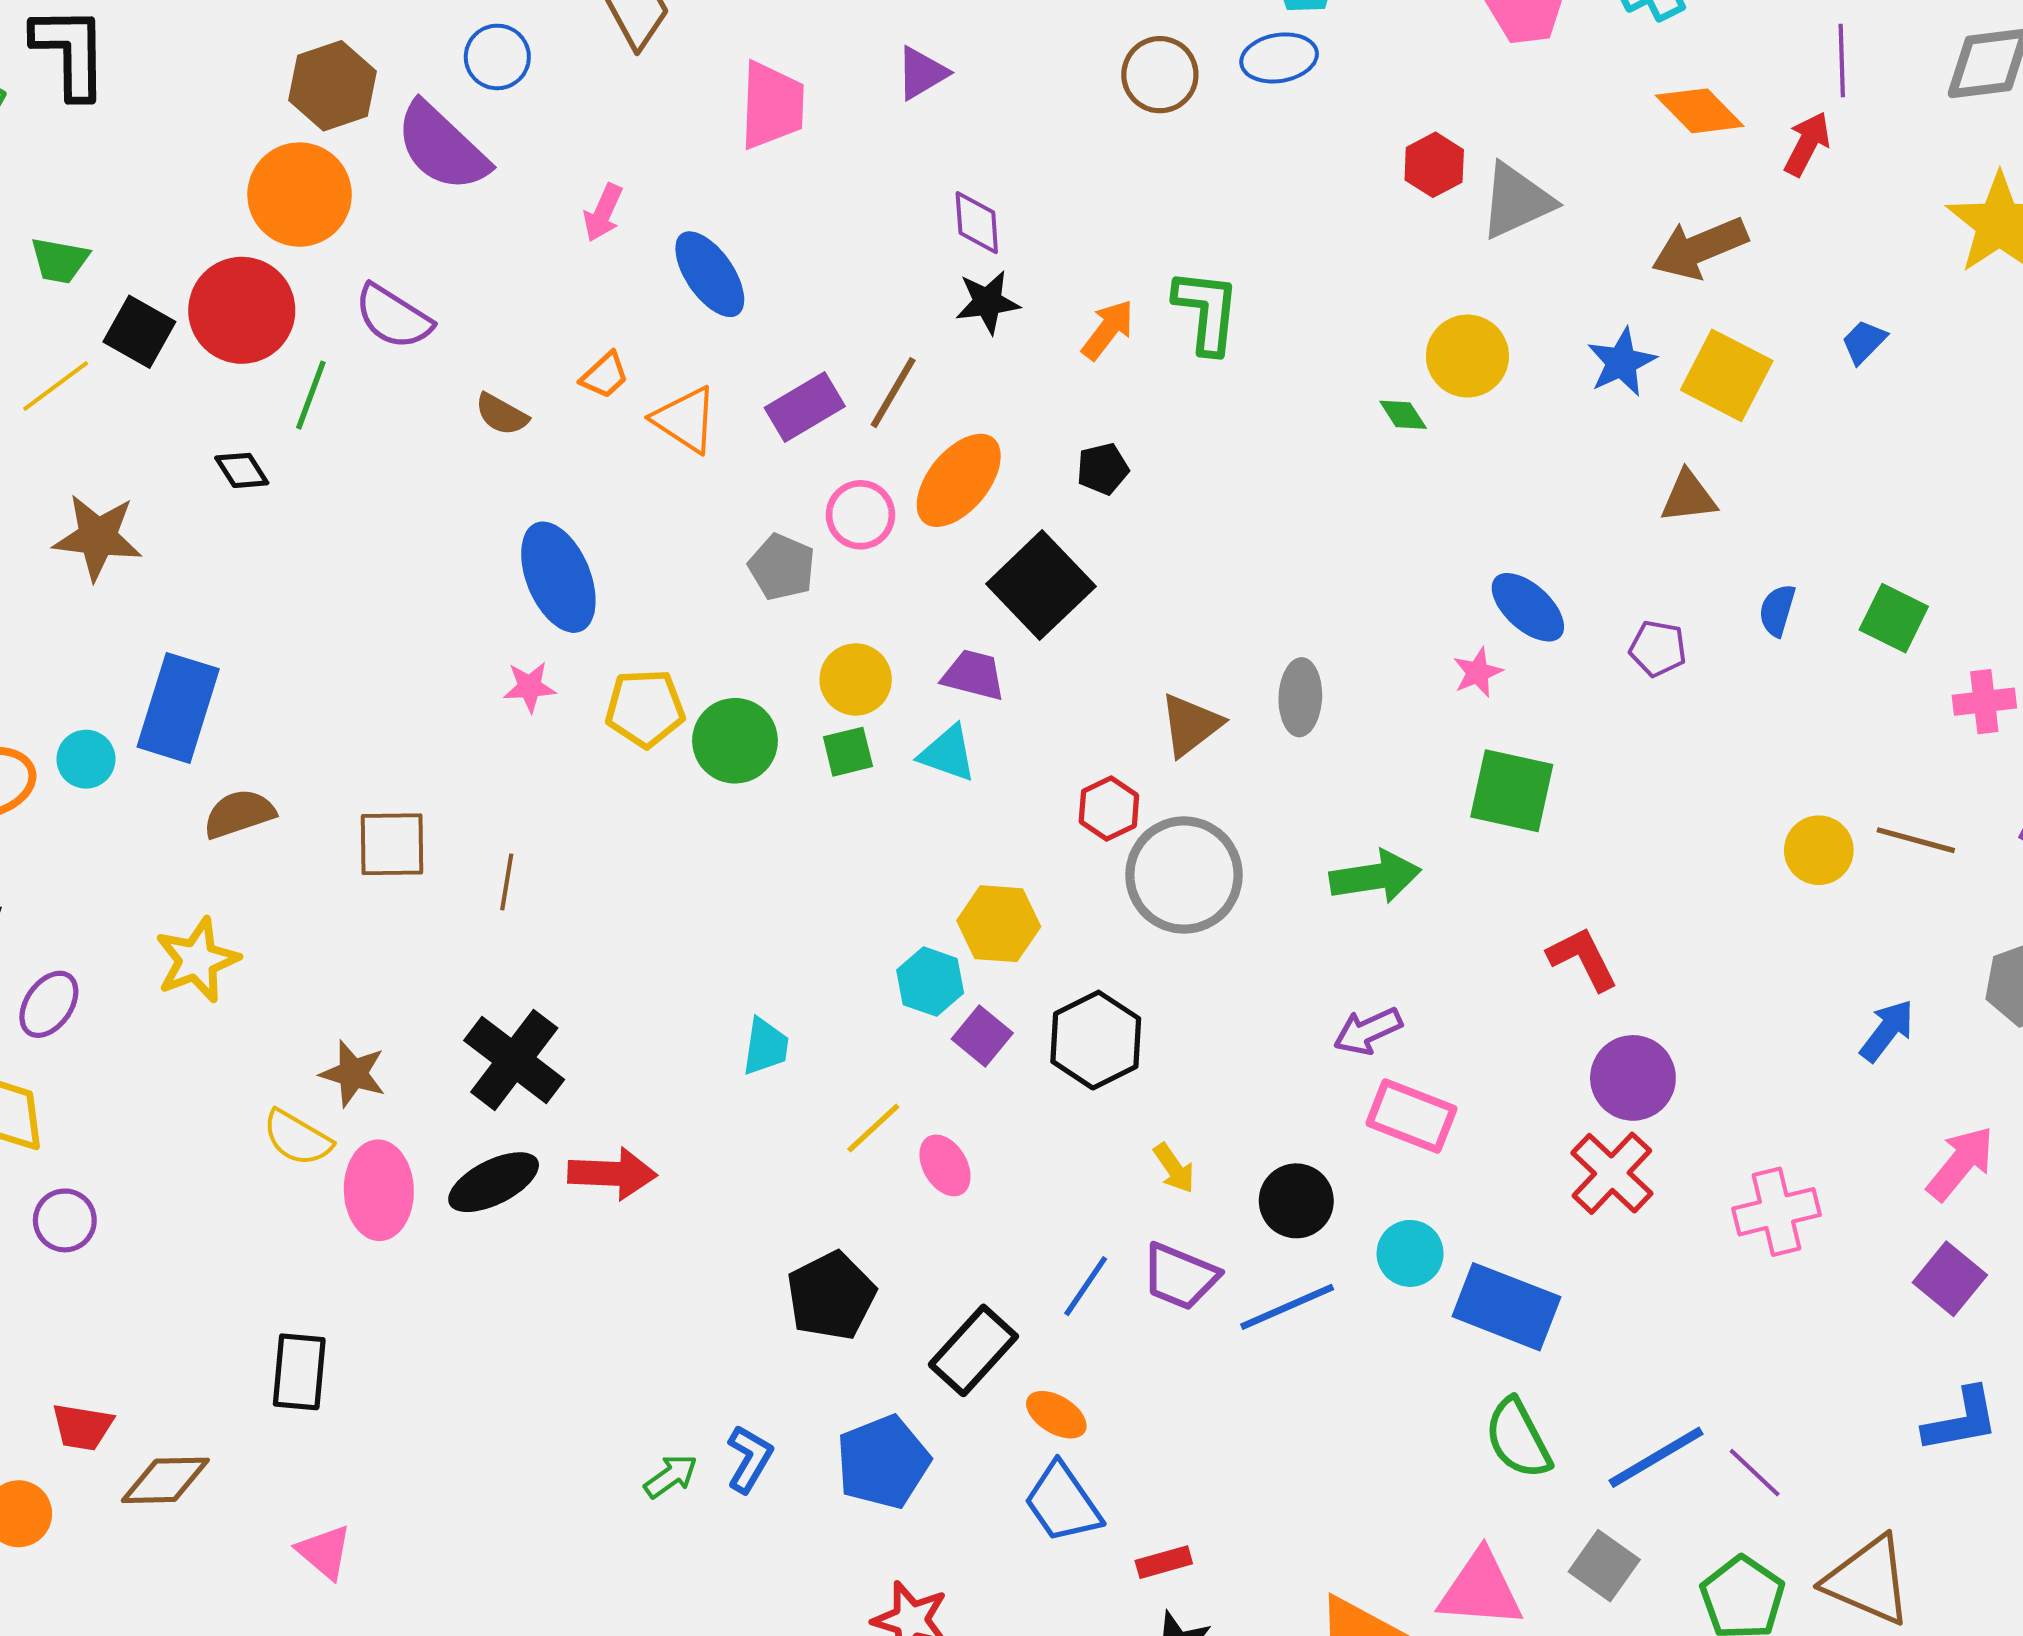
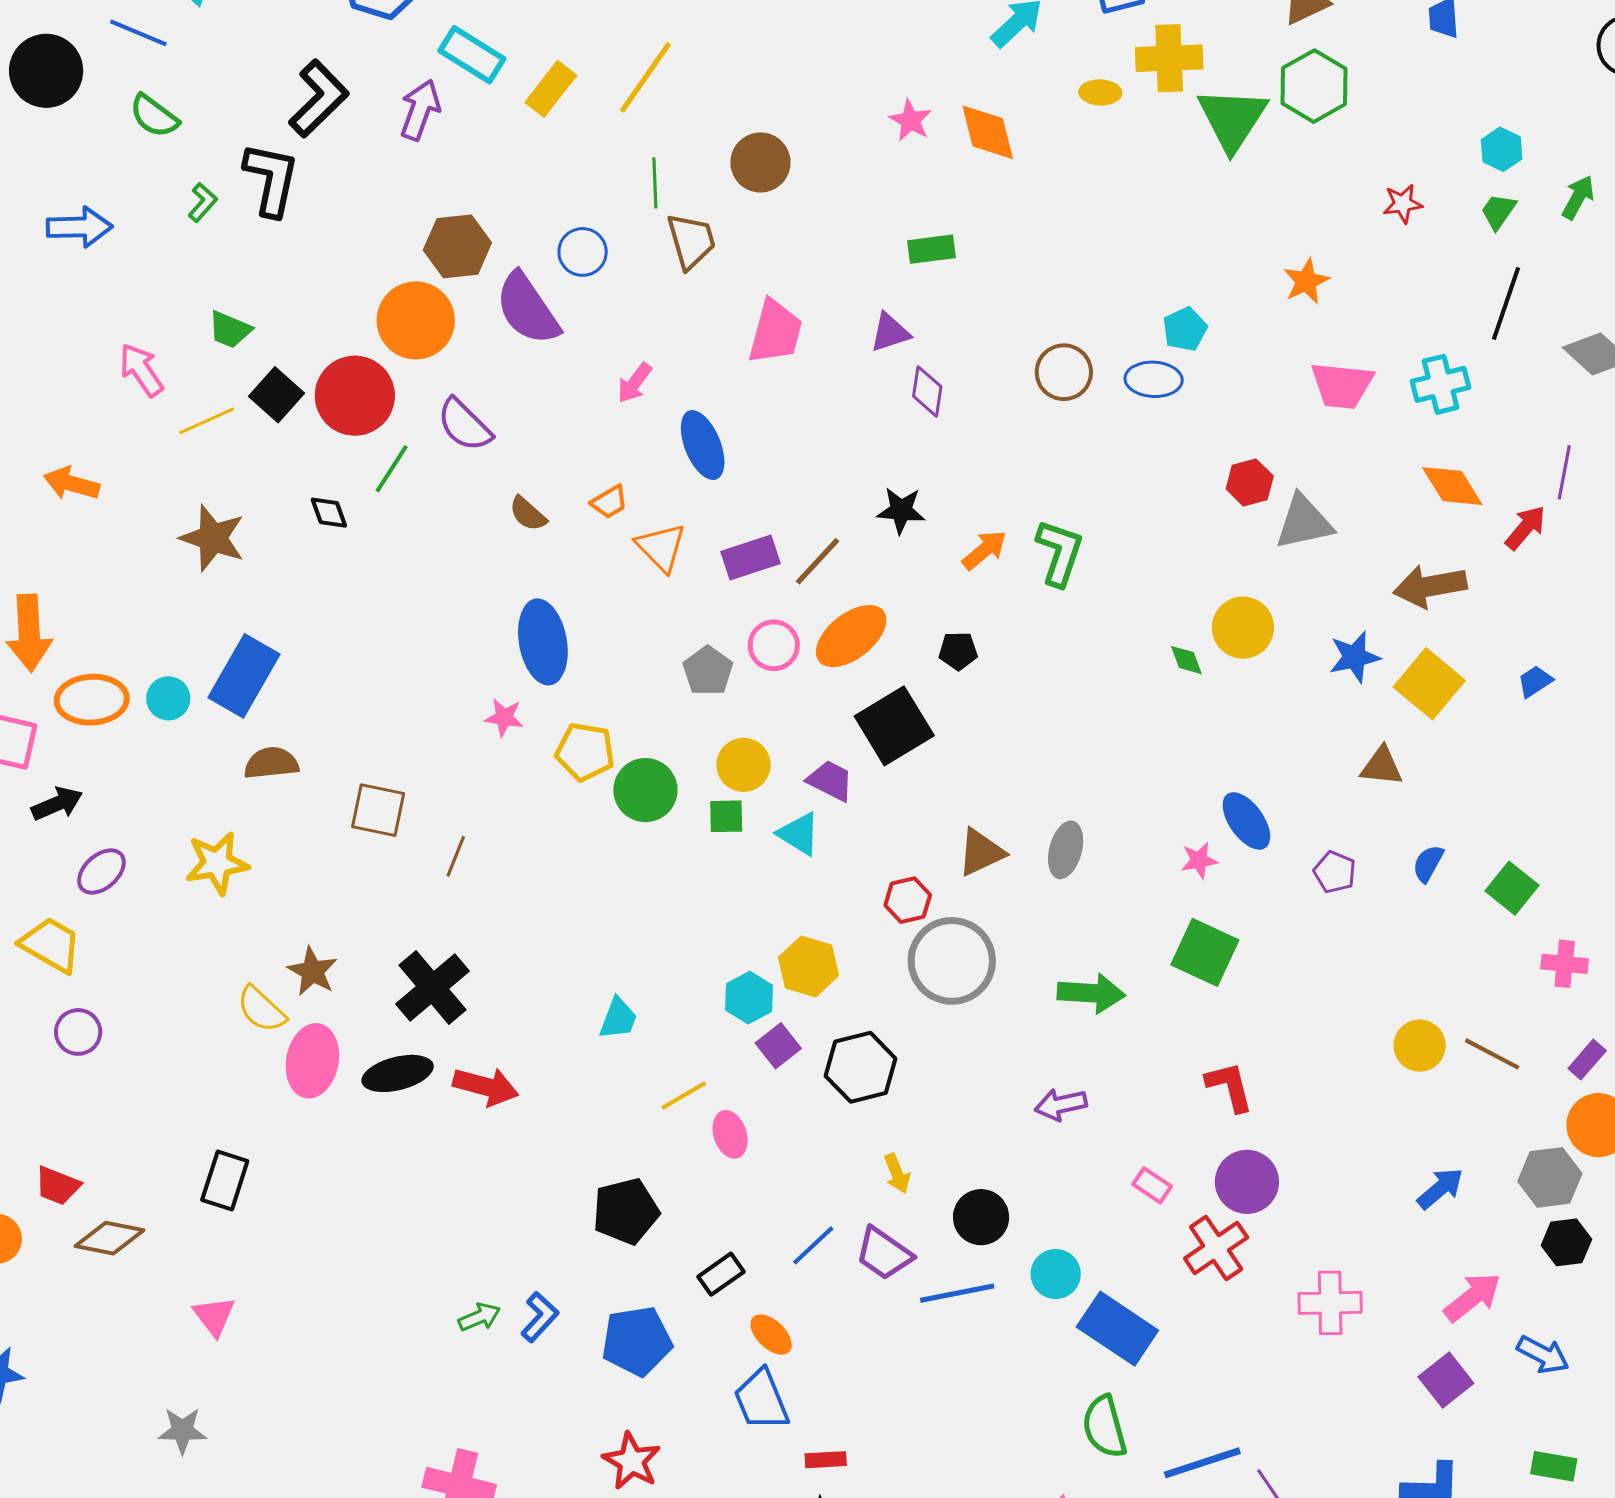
purple diamond: (977, 223) -> (927, 391), moved
pink rectangle: (1411, 1116) -> (1152, 1185), moved, size x0.6
black rectangle: (973, 1350) -> (721, 1274), size x0.7

